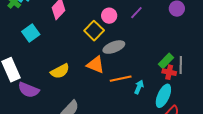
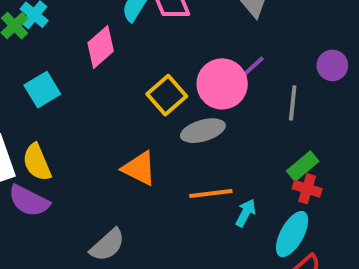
pink circle: (109, 16) -> (222, 84), moved, size x1.6
orange triangle: (96, 65) -> (139, 168), moved
gray line: (181, 65) -> (293, 103), moved
yellow semicircle: (60, 71) -> (37, 162), moved, turned 90

